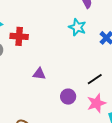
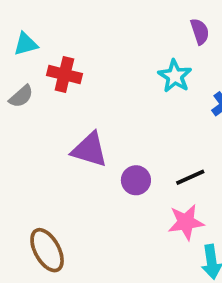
purple triangle: (39, 74) -> (90, 150), size x1.5
purple circle: (68, 97) -> (136, 180), moved

